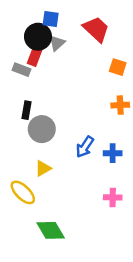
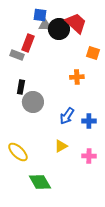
black circle: (38, 37) -> (59, 29), moved
gray triangle: (57, 43) -> (45, 25), moved, turned 40
orange cross: (120, 105) -> (77, 77), moved
yellow triangle: (43, 168) -> (61, 146), moved

